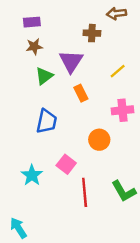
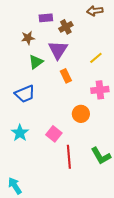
purple rectangle: (32, 22) -> (46, 18), moved
brown cross: (92, 33) -> (66, 27), moved, turned -32
blue trapezoid: (47, 121) -> (25, 94), moved, turned 55
cyan star: (32, 175) -> (20, 133), moved

